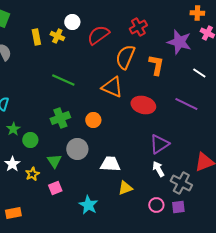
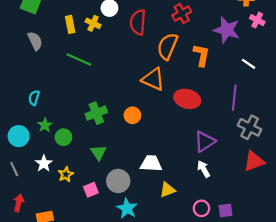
red semicircle: (98, 35) -> (138, 22), turned -50
green line: (63, 80) -> (79, 59), moved
purple line: (186, 104) -> (234, 98), turned 70
gray circle: (77, 149) -> (118, 181), moved
green triangle: (54, 161) -> (99, 153), moved
gray cross: (181, 183) -> (250, 127), moved

